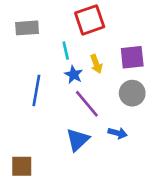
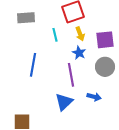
yellow arrow: (96, 64) -> (80, 34), moved
blue star: (74, 75) -> (79, 53), moved
purple line: (87, 104) -> (71, 75), turned 30

